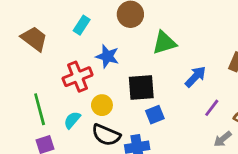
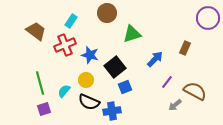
blue star: (107, 56) -> (90, 55), moved
red cross: (78, 77) -> (65, 45), moved
black square: (141, 87) -> (115, 67), turned -35

